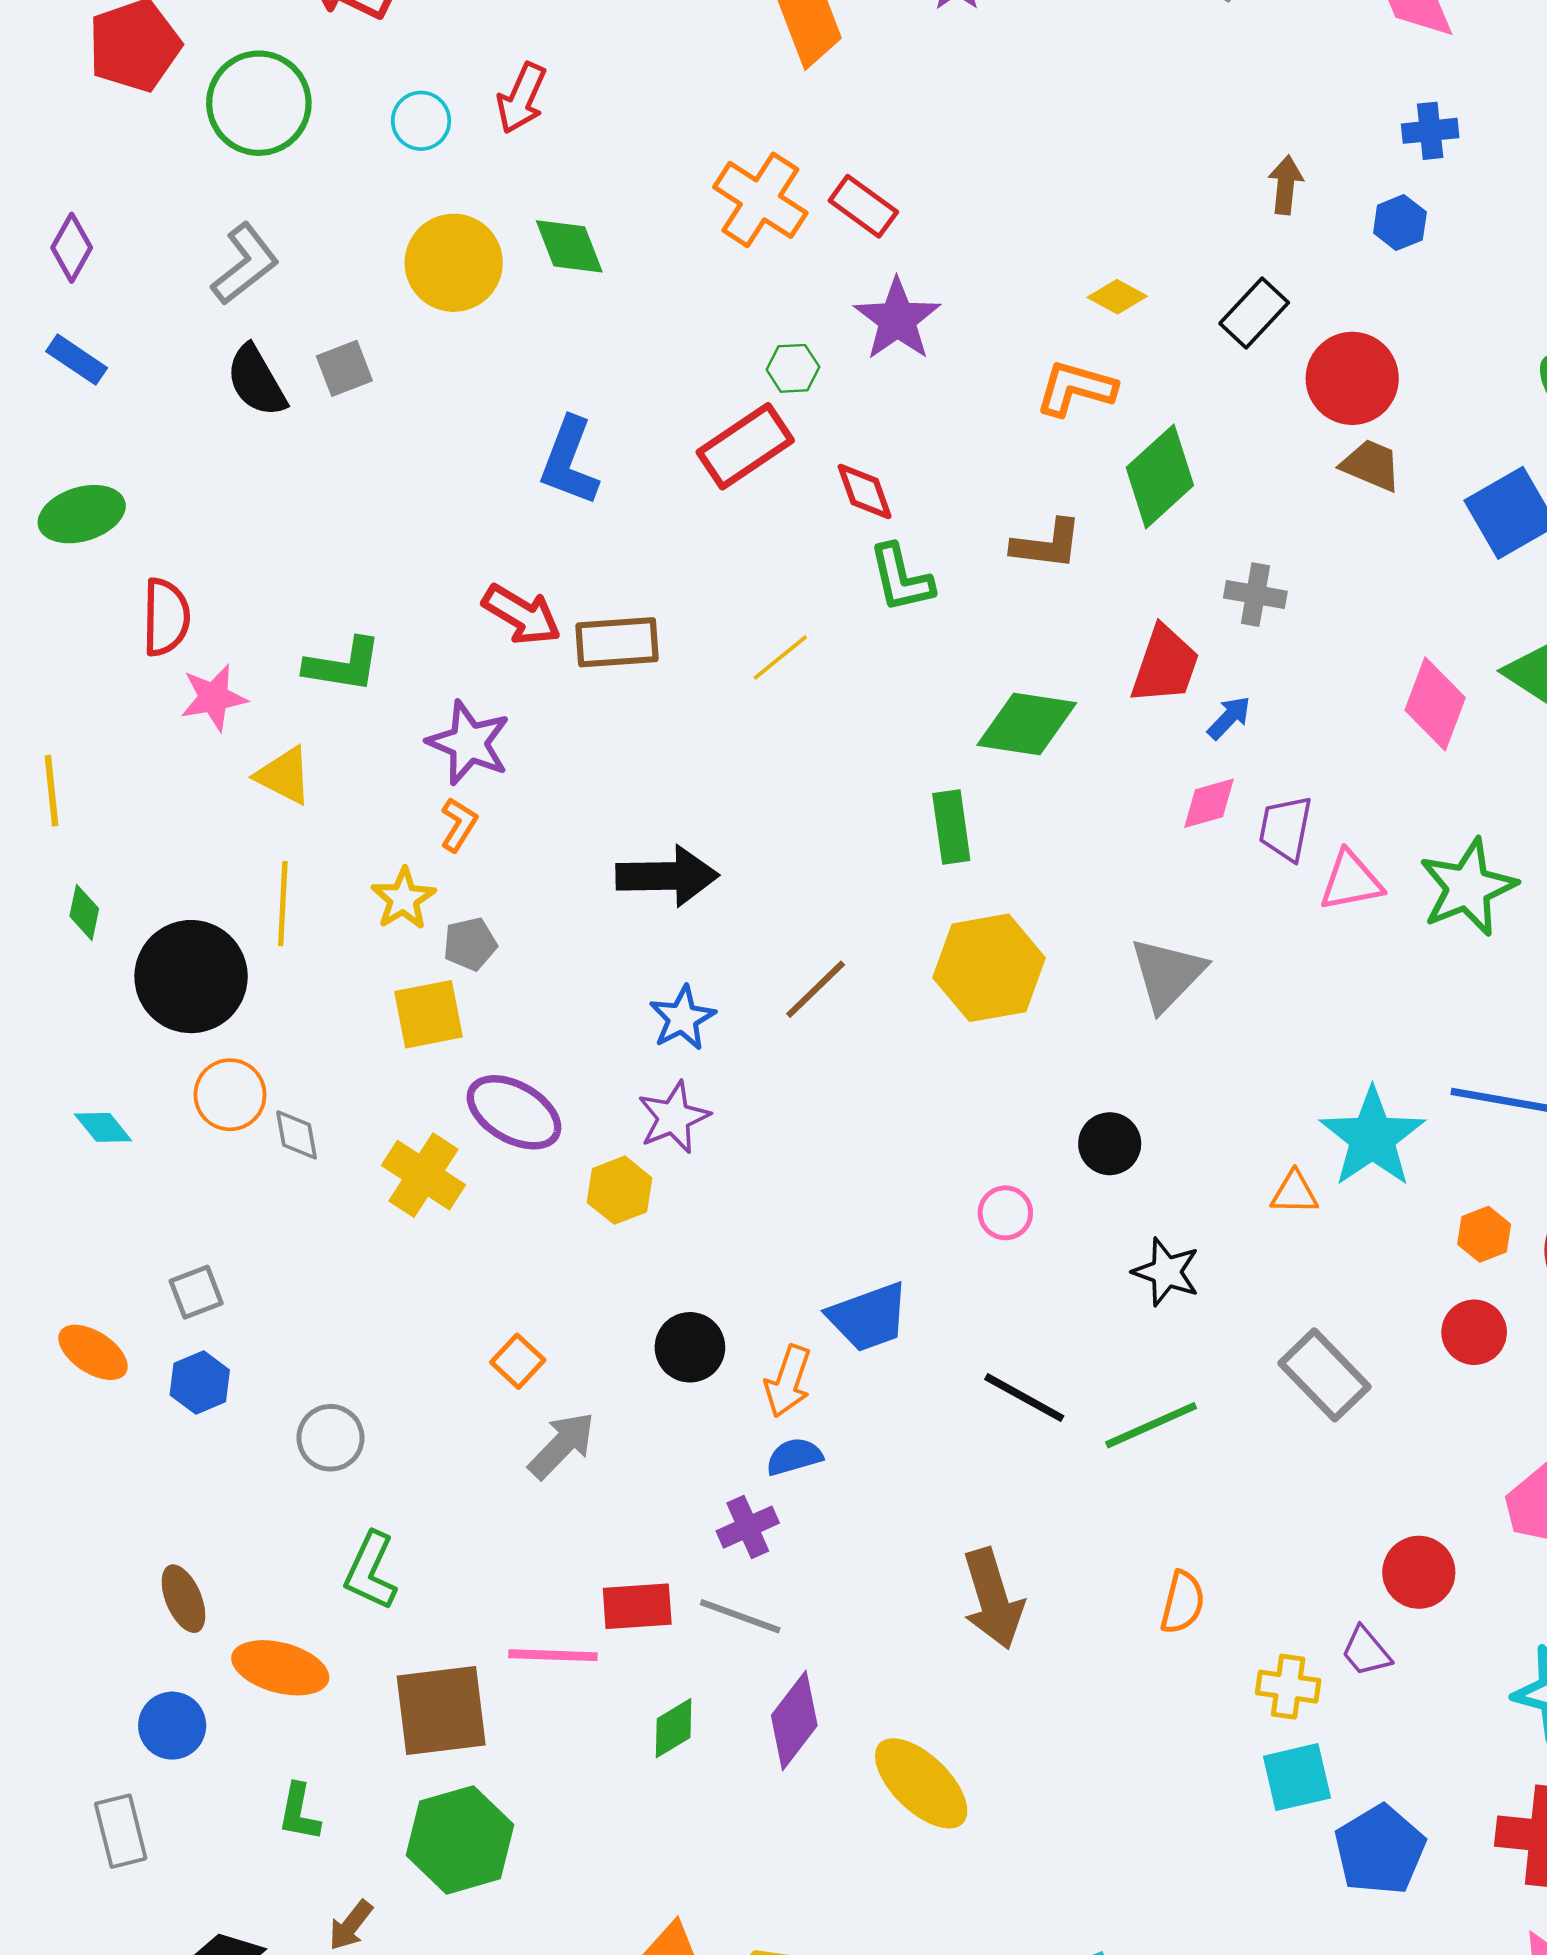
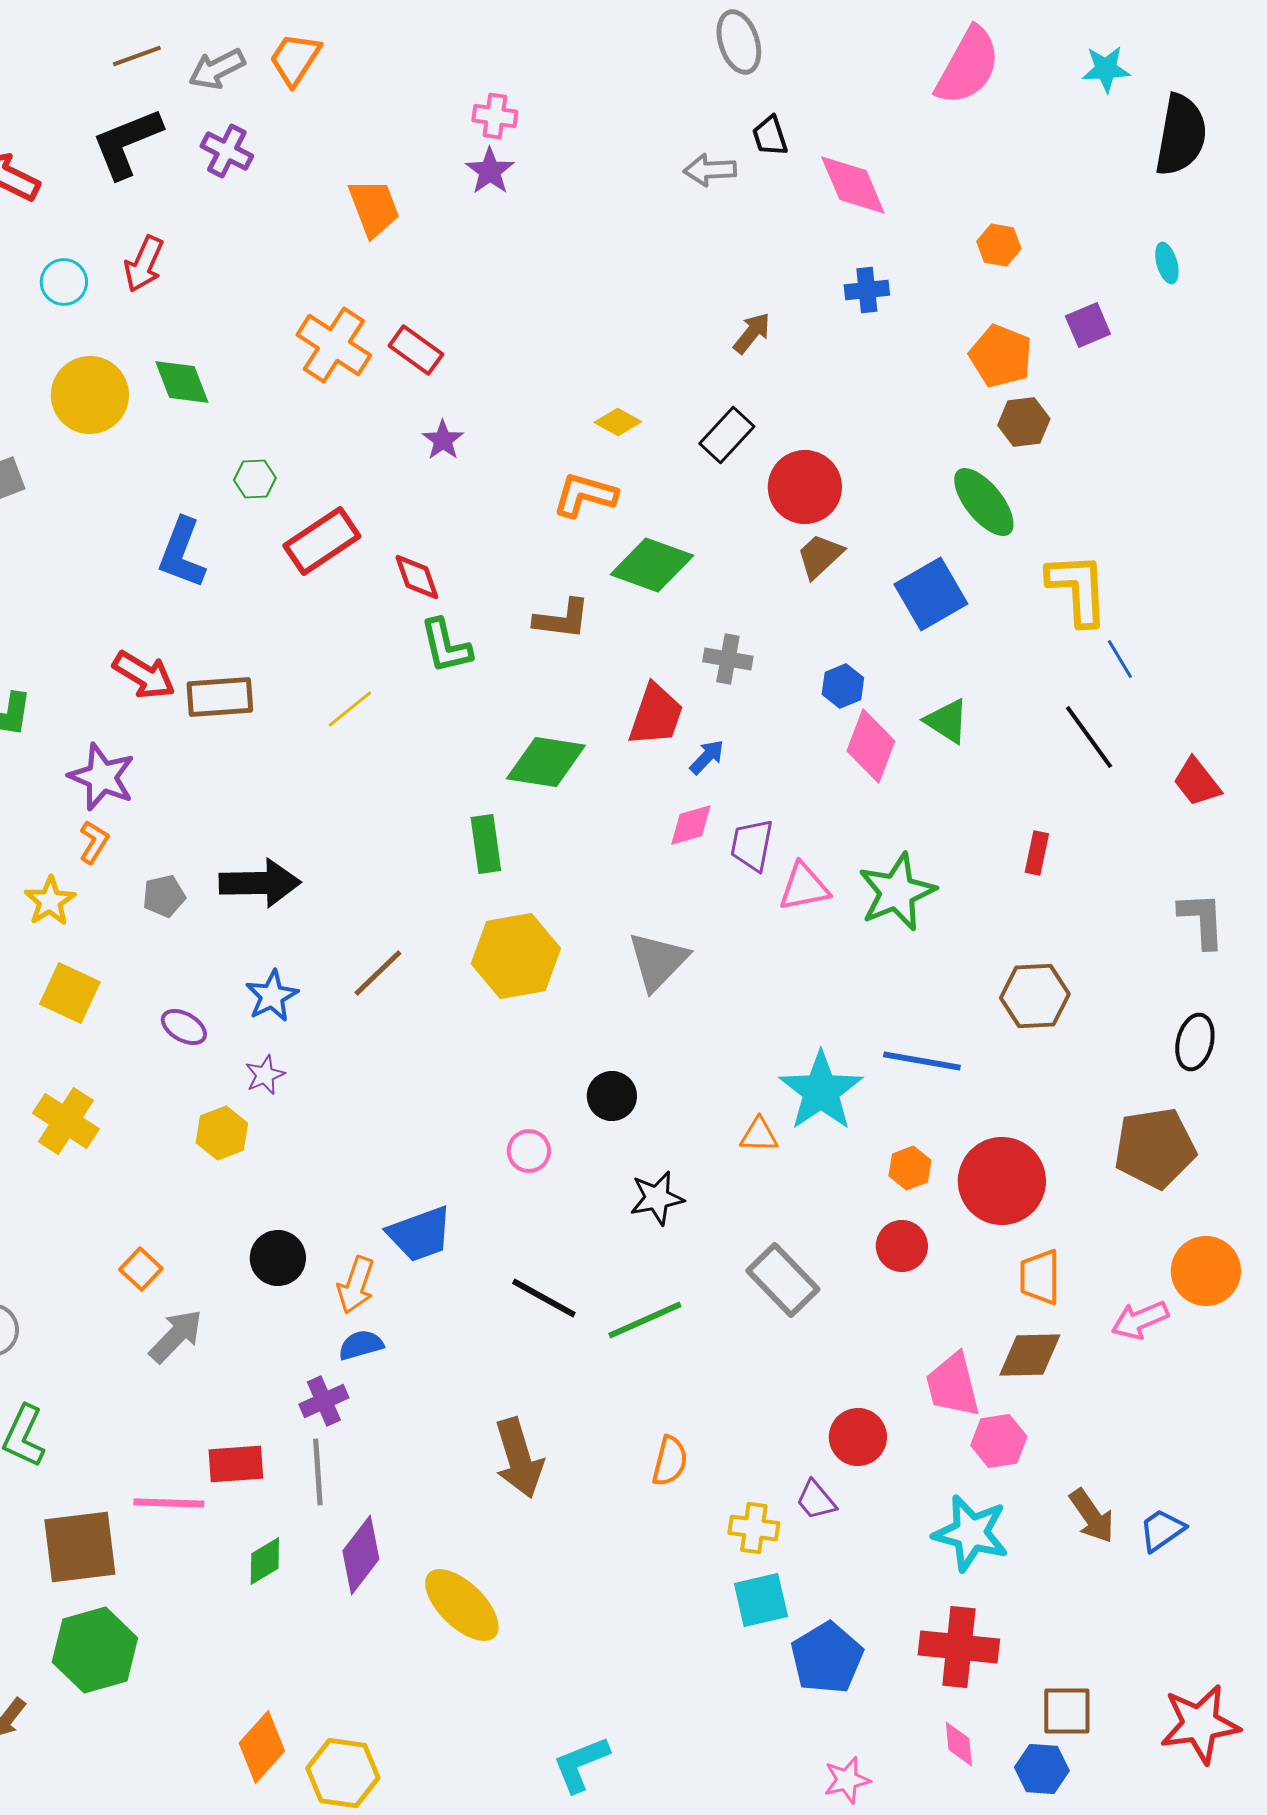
brown arrow: (1286, 185) -> (752, 333), turned 33
blue hexagon: (1400, 223) -> (843, 686), moved
purple star: (897, 319) -> (443, 440), size x0.6
green hexagon: (793, 368) -> (255, 479), moved
brown trapezoid: (1371, 465) -> (820, 556), turned -66
green diamond: (1160, 476) -> (652, 565), turned 62
gray pentagon: (470, 944) -> (164, 896), moved
yellow square: (429, 1014) -> (70, 993), turned 36
purple ellipse: (514, 1112) -> (184, 1027), moved, size x0.6
purple star: (674, 1117) -> (265, 1075), size x0.7
black star: (1166, 1272) -> (657, 1198), turned -30
gray line: (740, 1616) -> (318, 1472), turned 66

